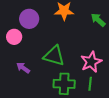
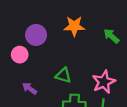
green triangle: (54, 56) -> (63, 75), size x0.7

